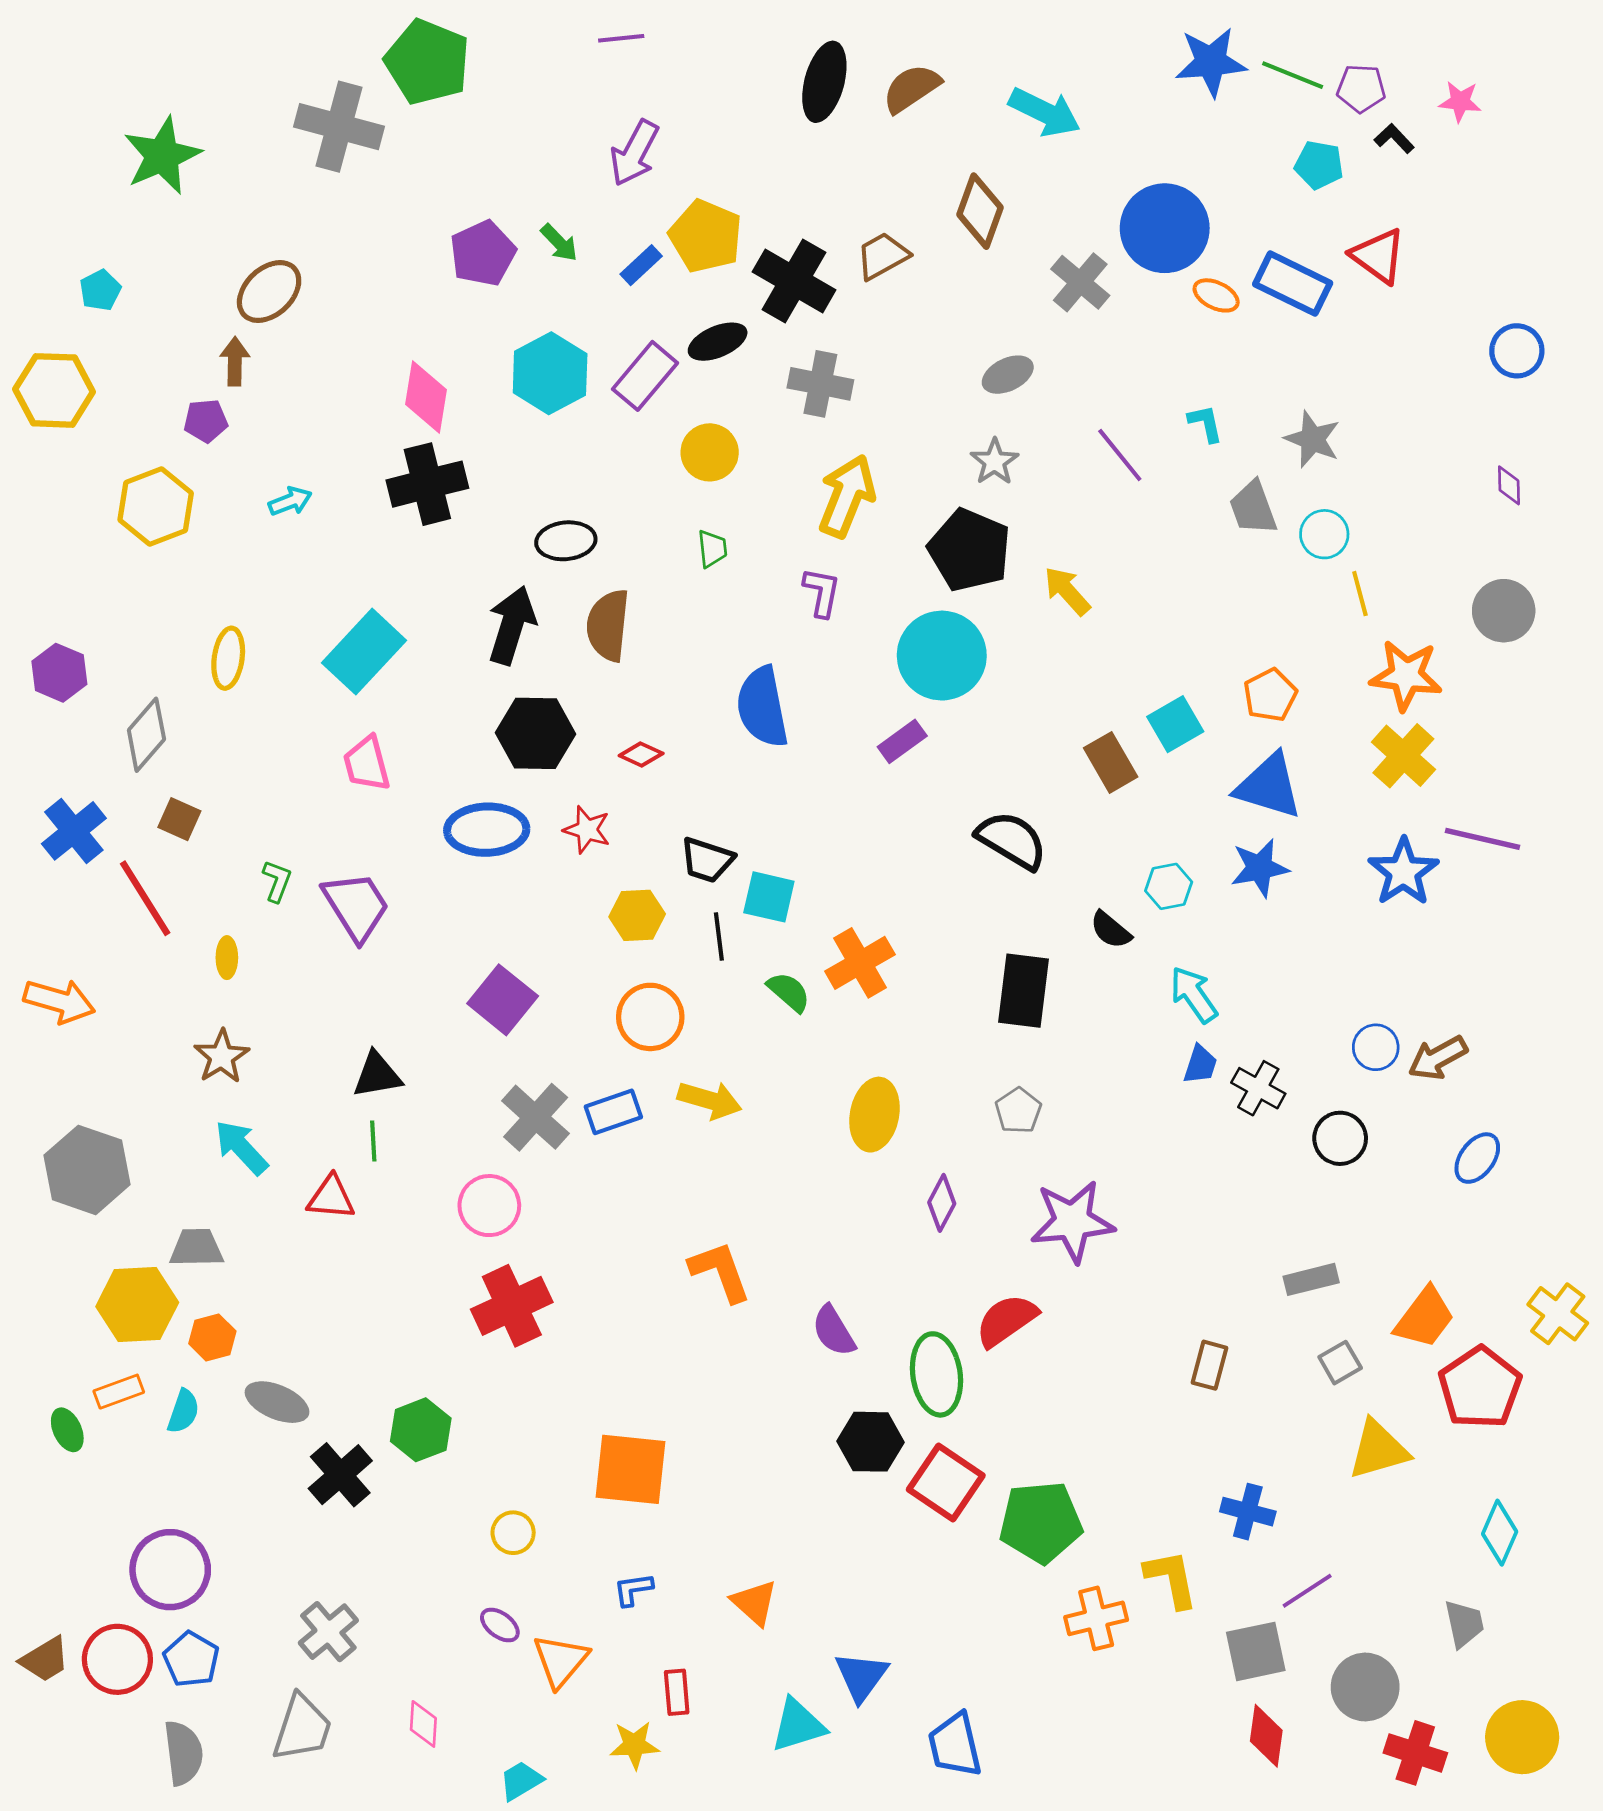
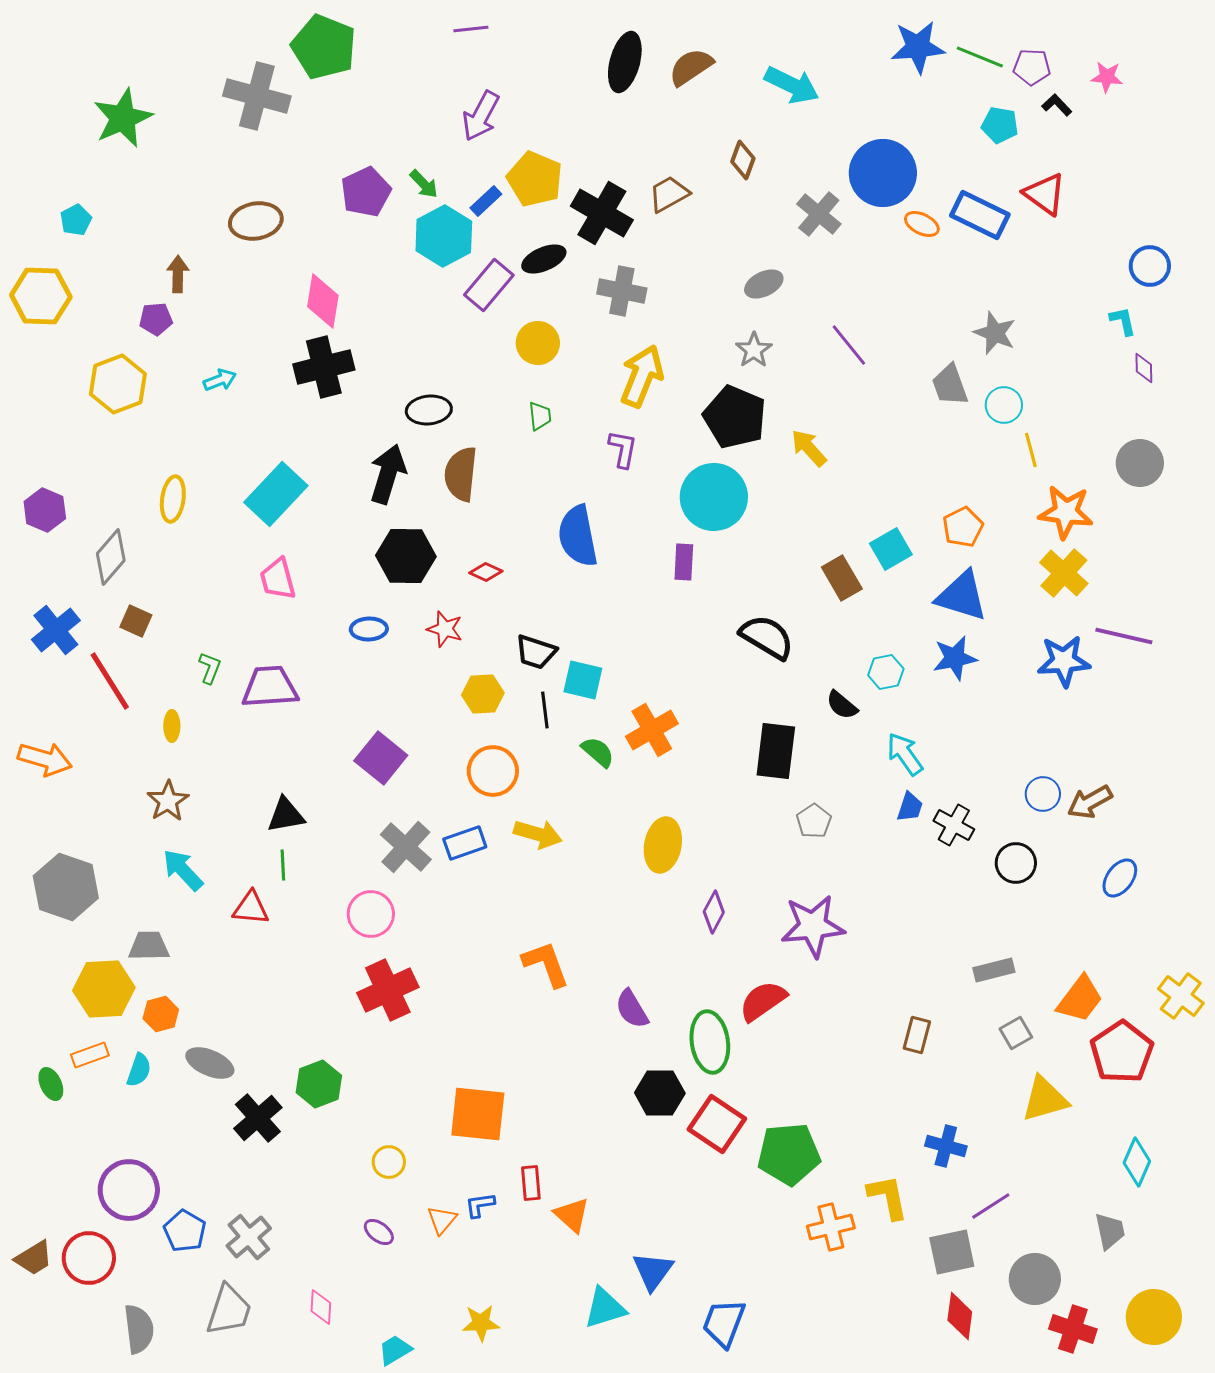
brown diamond: (980, 211) -> (743, 160), size x0.7
brown ellipse: (269, 292) -> (256, 221), moved, turned 33
cyan hexagon: (550, 373) -> (444, 236), moved
cyan L-shape: (1206, 423) -> (1123, 321), moved
purple rectangle: (902, 741) -> (684, 562), turned -51
blue ellipse: (487, 830) -> (369, 629), size x0.6
blue star: (1403, 872) -> (1064, 661), turned 30
purple trapezoid: (356, 906) -> (270, 687), turned -62
gray pentagon: (1018, 1111) -> (814, 821), moved
blue pentagon: (191, 1659) -> (185, 1231), moved
orange triangle: (561, 1661) -> (442, 1220), moved, size x0.7
red rectangle: (677, 1692) -> (531, 1183), moved
blue trapezoid: (955, 1745) -> (724, 1323), turned 34

